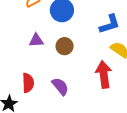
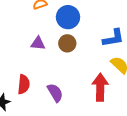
brown circle: (65, 46) -> (67, 43), moved

